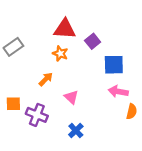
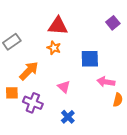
purple square: (93, 41) -> (113, 23), moved
blue square: (114, 65) -> (90, 59), moved
orange arrow: (46, 79) -> (29, 71), moved, size x1.5

